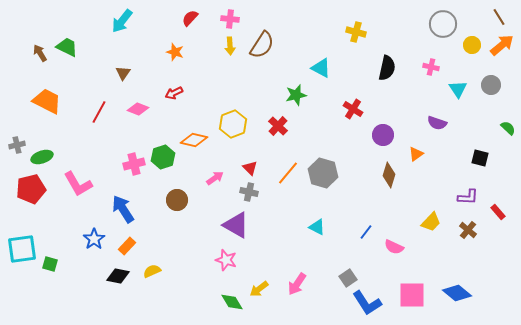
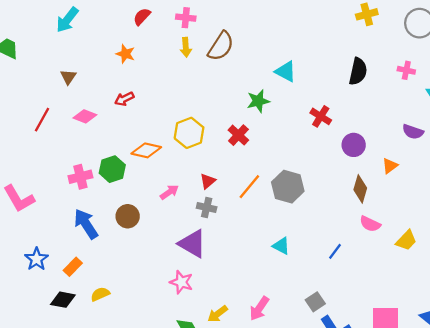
yellow cross: (356, 32) -> (367, 14), moved, turned -30
red triangle: (250, 168) -> (208, 181), turned 35
blue arrow: (123, 209) -> (86, 224), moved
pink semicircle: (394, 247) -> (370, 224), moved

